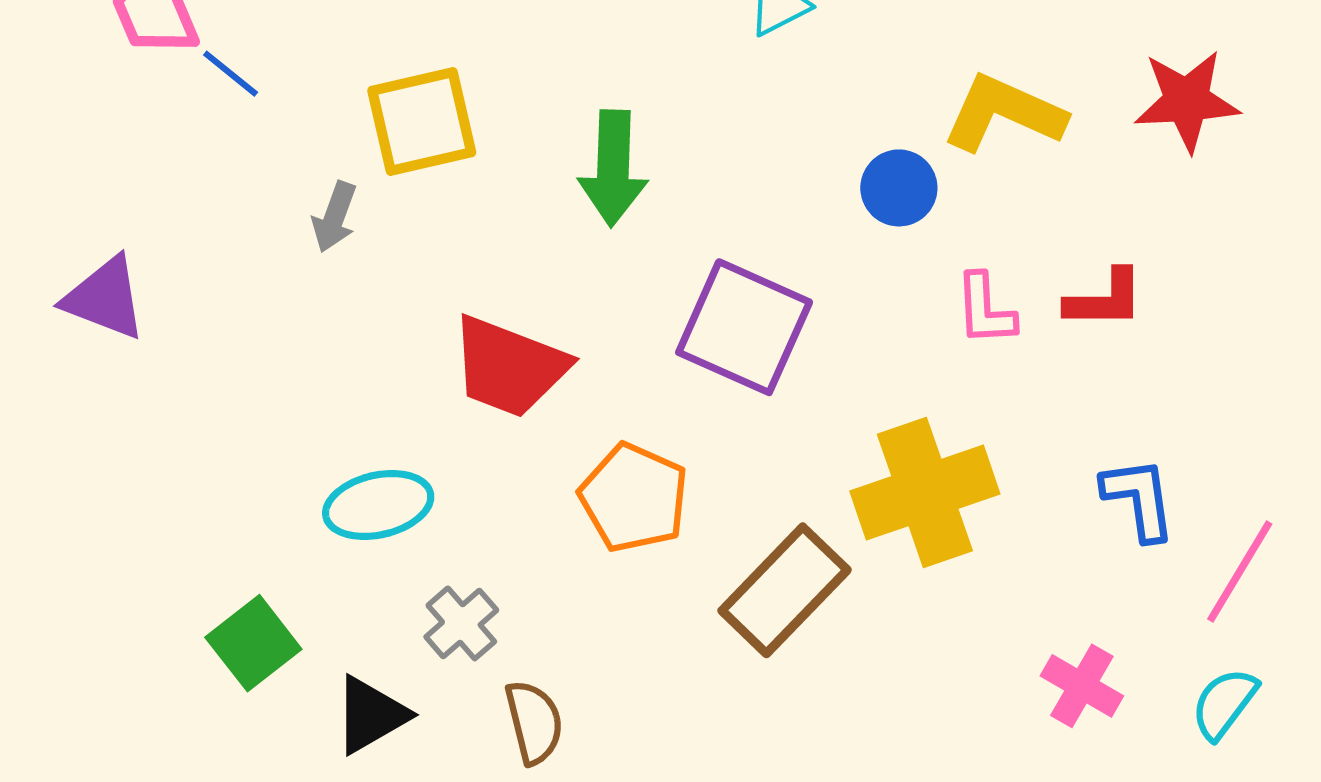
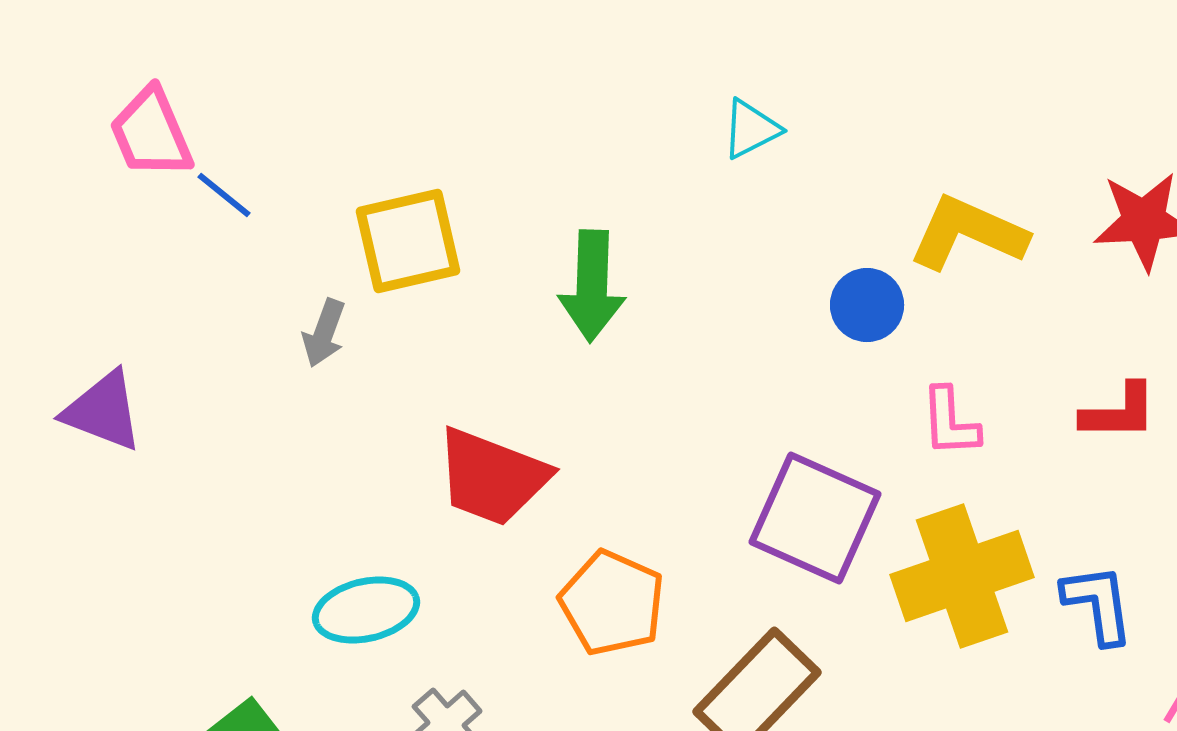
red L-shape: (1105, 299) -> (1119, 412), moved
purple square: (744, 327) -> (815, 518), moved
yellow cross: (925, 493) -> (962, 576), moved

